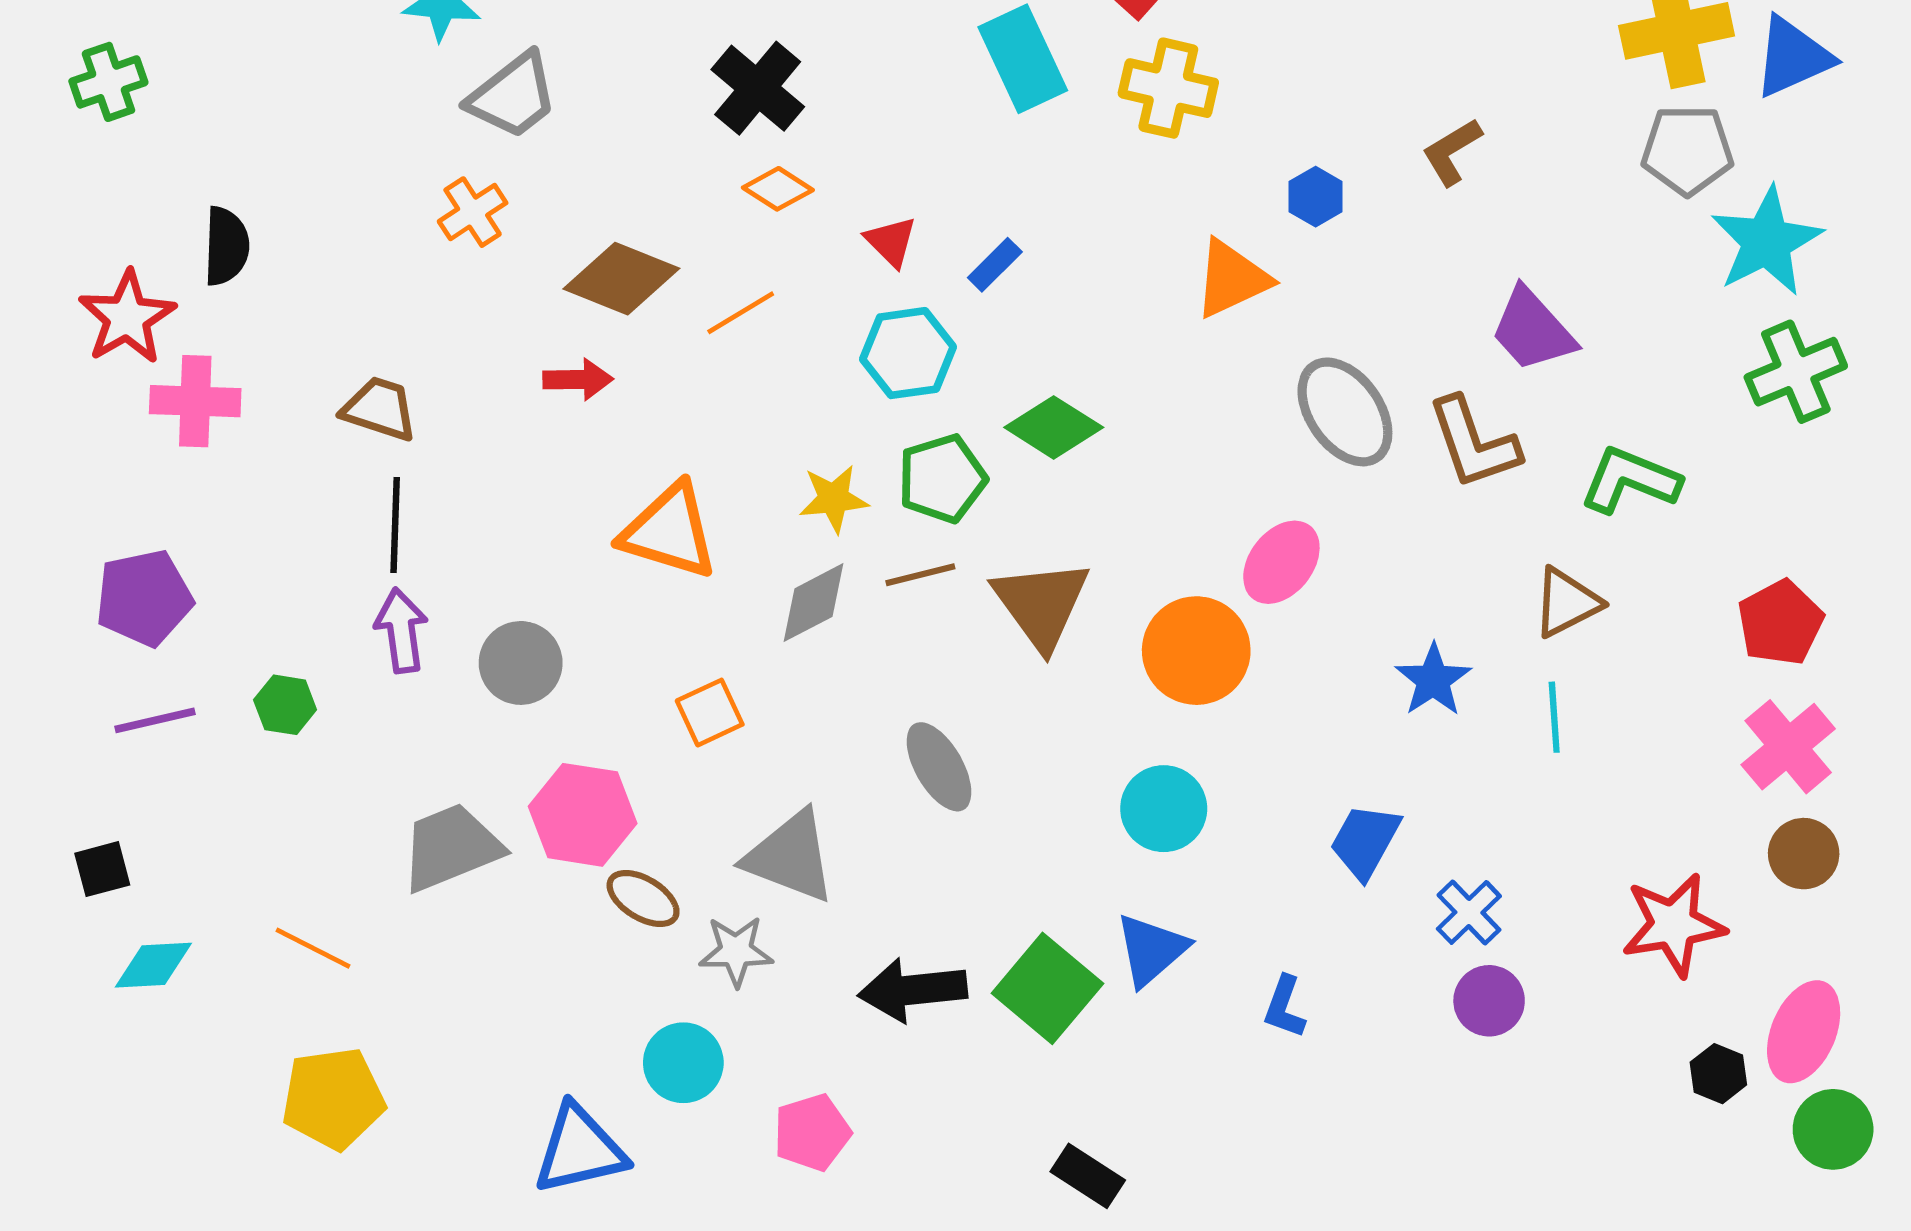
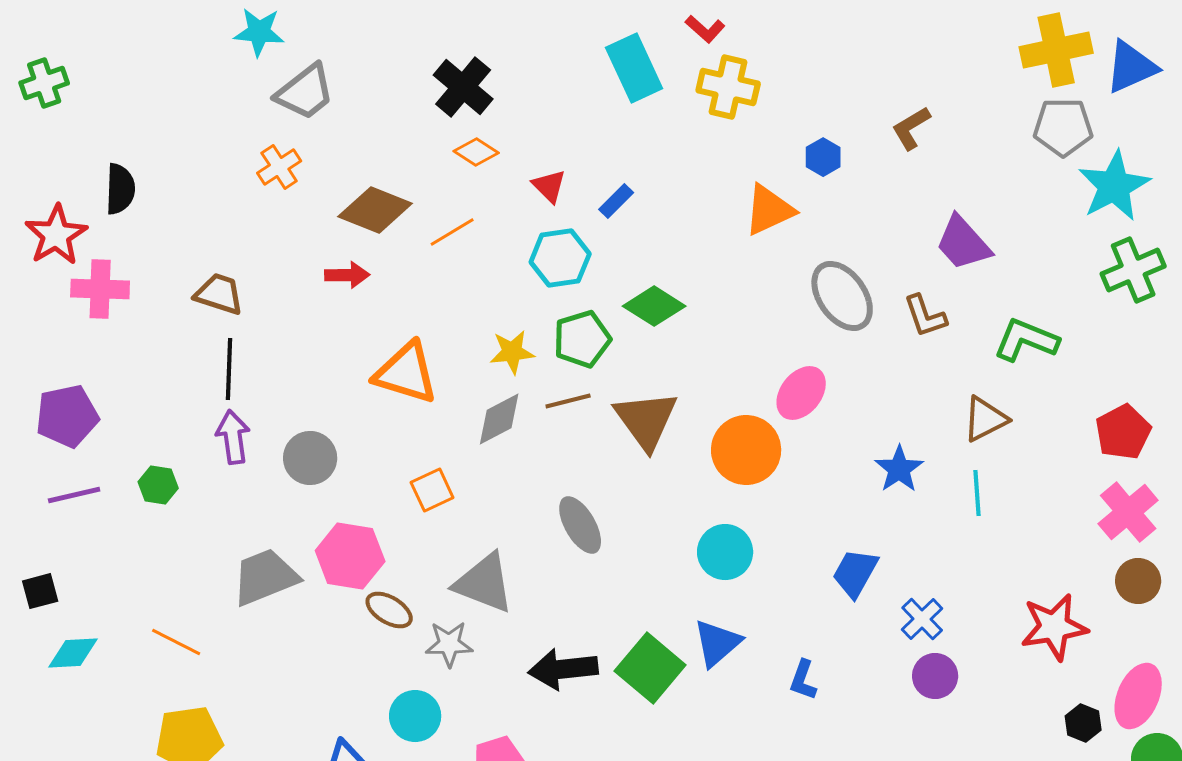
brown L-shape: (1474, 443) -> (925, 316), size x0.7

